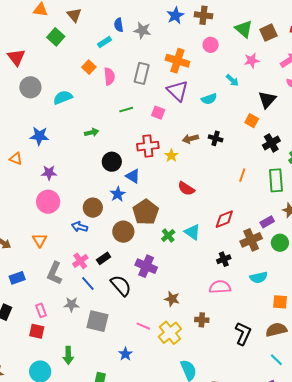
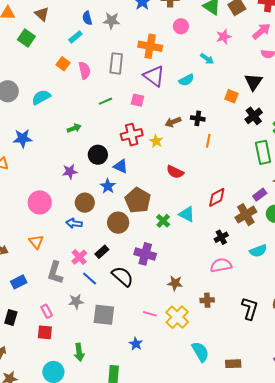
black triangle: (267, 100) -> (254, 82), moved
purple star: (49, 173) -> (70, 172), moved
orange line: (242, 175) -> (208, 141), moved

